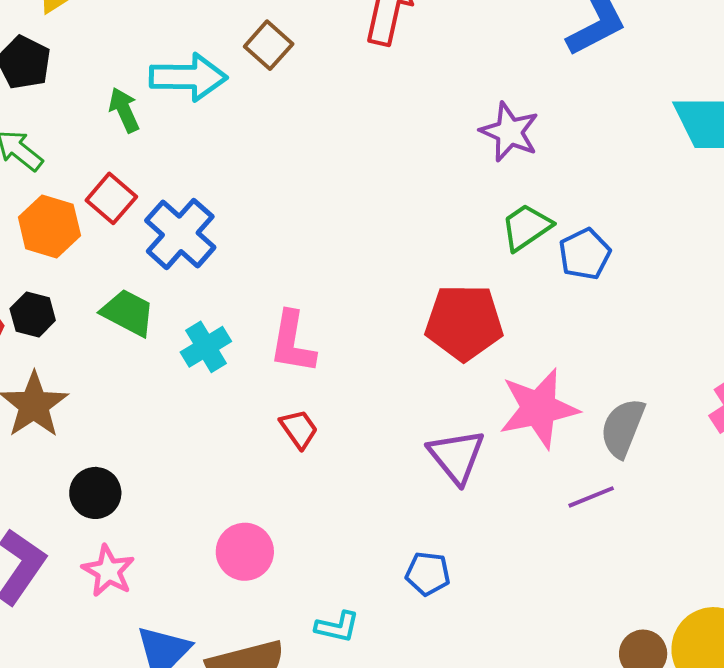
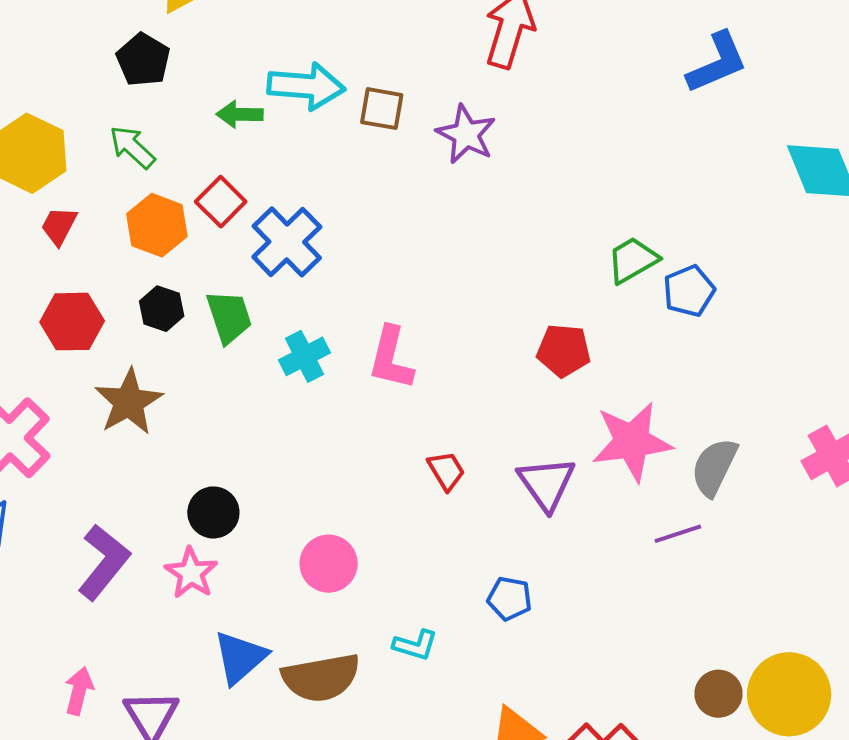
brown square: (269, 45) -> (382, 109), moved, turned -36
green arrow: (124, 110) -> (240, 114), turned -69
purple star: (509, 132) -> (466, 134), moved
green trapezoid: (128, 313) -> (229, 317), turned 40
black hexagon: (33, 315) -> (162, 309), moved
red pentagon: (464, 322) -> (564, 351), size x0.7
red trapezoid: (299, 429) -> (446, 471), moved
black circle: (95, 493) -> (213, 512), moved

